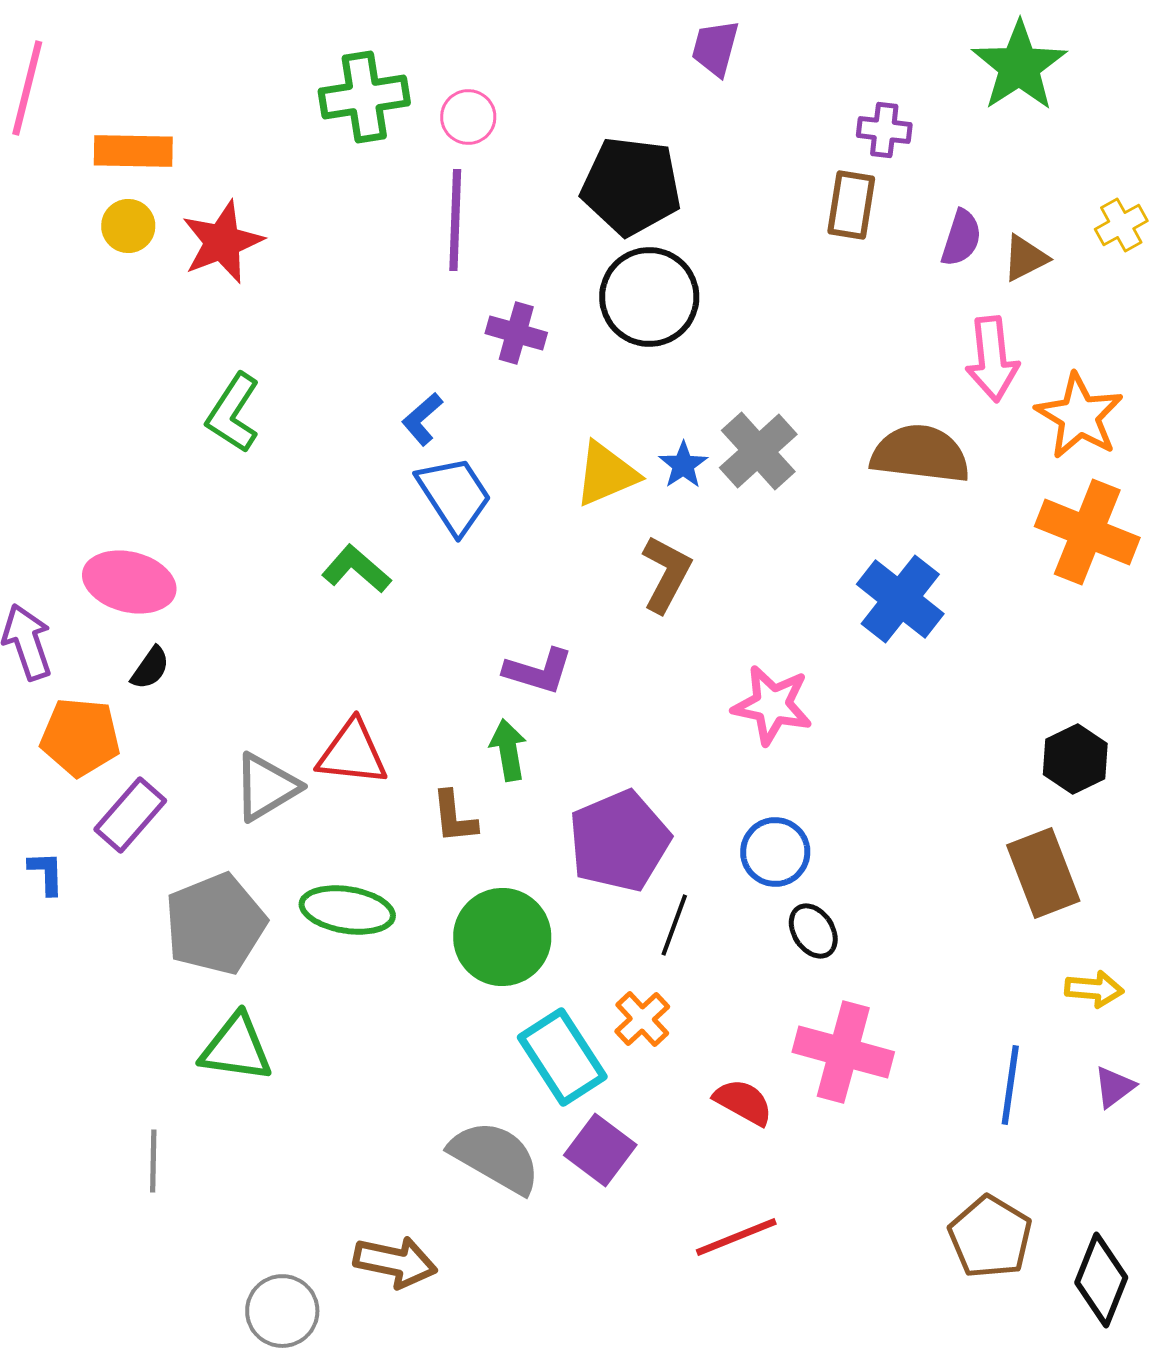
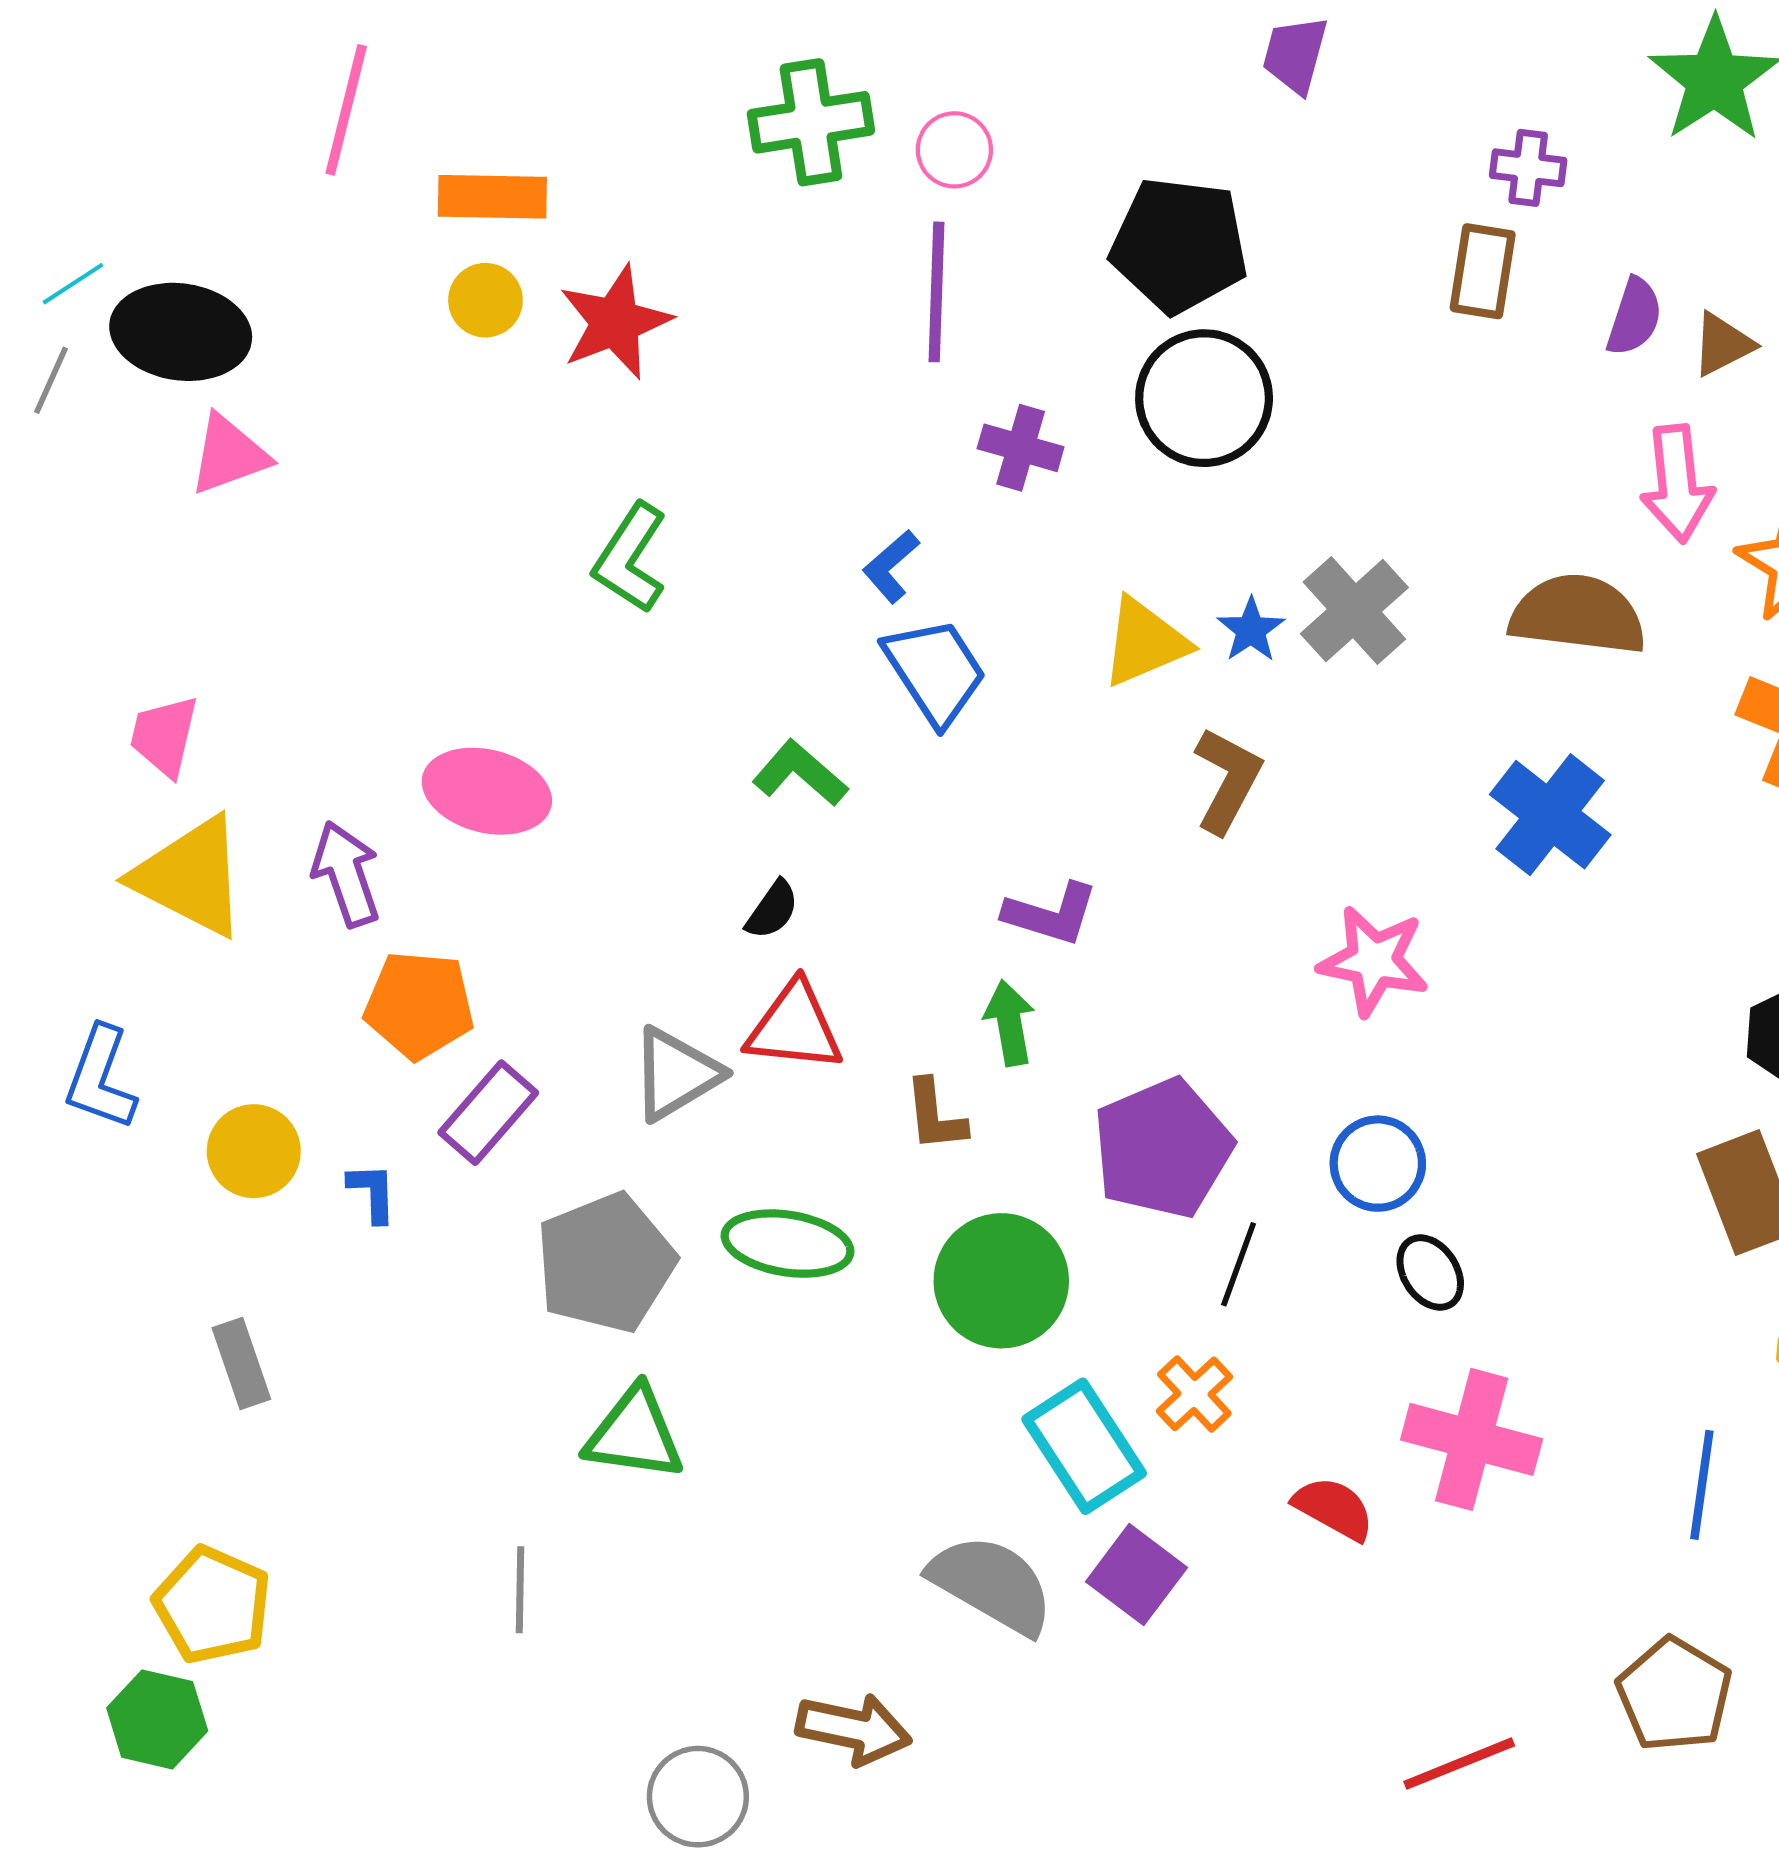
black semicircle: (150, 668) -> (772, 910), moved
red line: (736, 1237) -> (1459, 1764), moved

